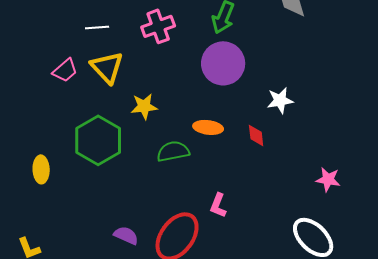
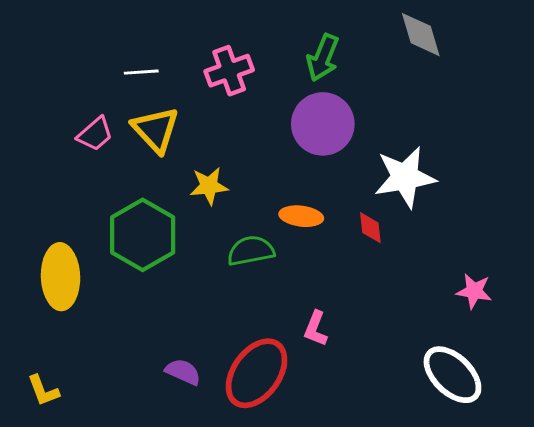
white star: (280, 100) -> (405, 177), size x1.6
yellow ellipse: (41, 169) -> (61, 277), size x1.6

